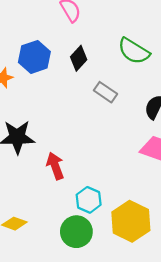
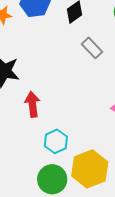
green circle: (76, 232) -> (52, 179), moved

